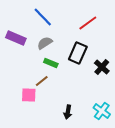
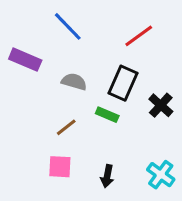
gray semicircle: (45, 43) -> (74, 82), moved, turned 49
green rectangle: (51, 63) -> (107, 115), moved
pink square: (29, 95) -> (60, 167), moved

